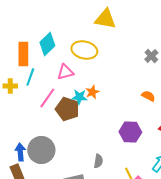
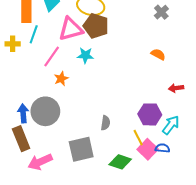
pink triangle: (65, 72) -> (71, 29), size x1.4
orange star: (92, 92) -> (61, 79), moved
brown pentagon: (67, 109) -> (96, 26), moved
purple hexagon: (130, 132) -> (150, 114), moved

